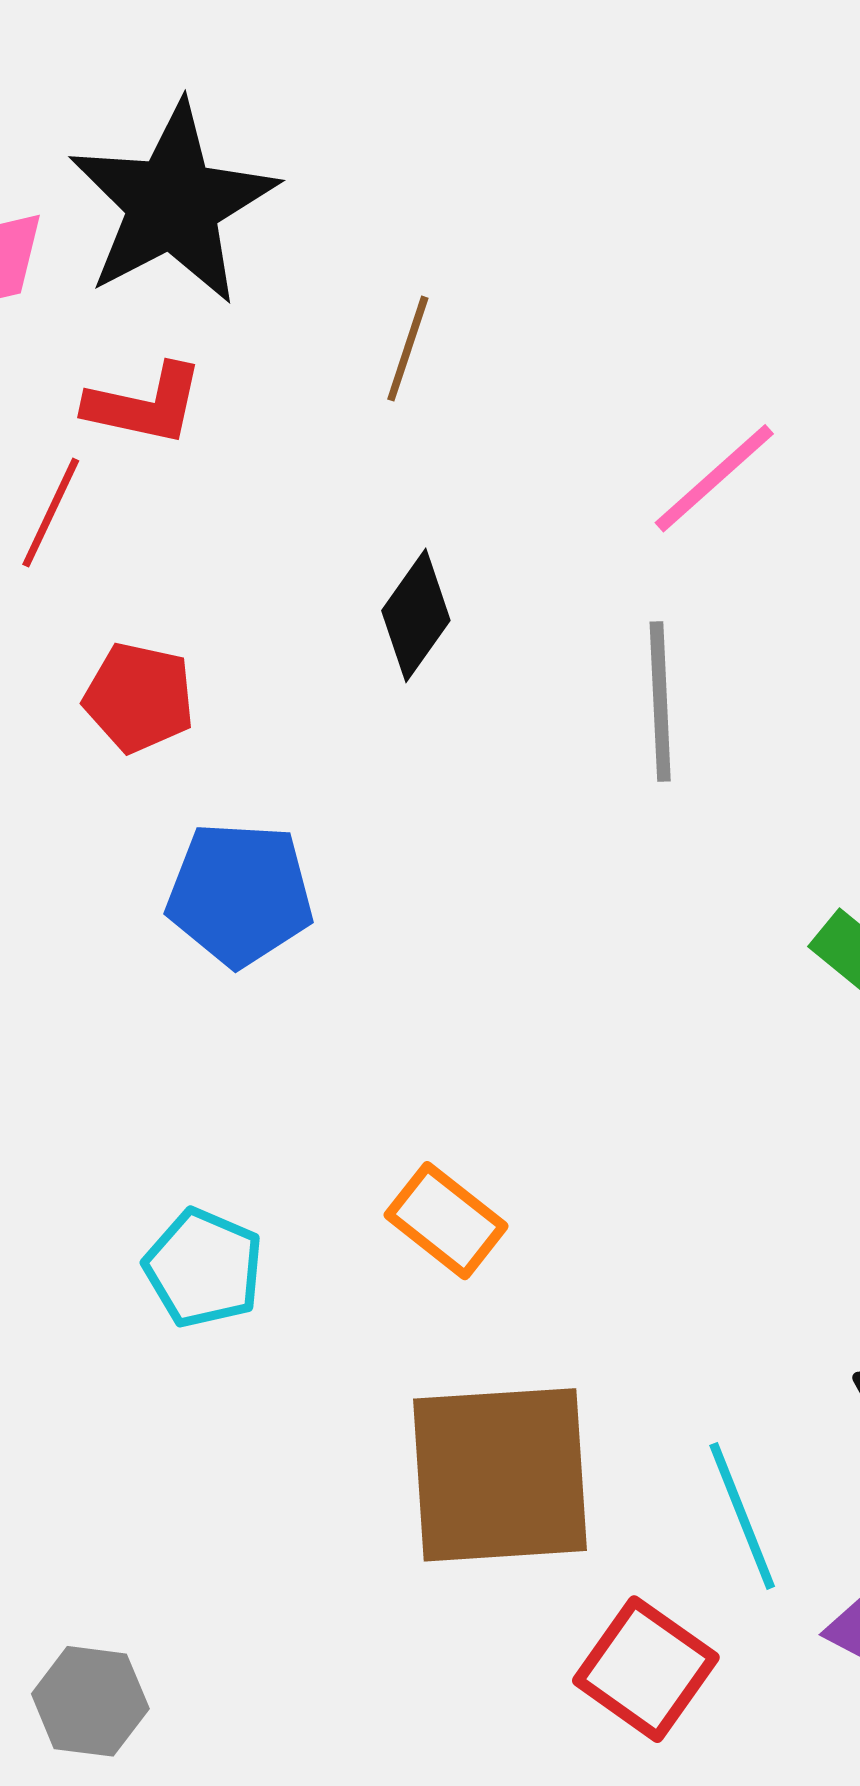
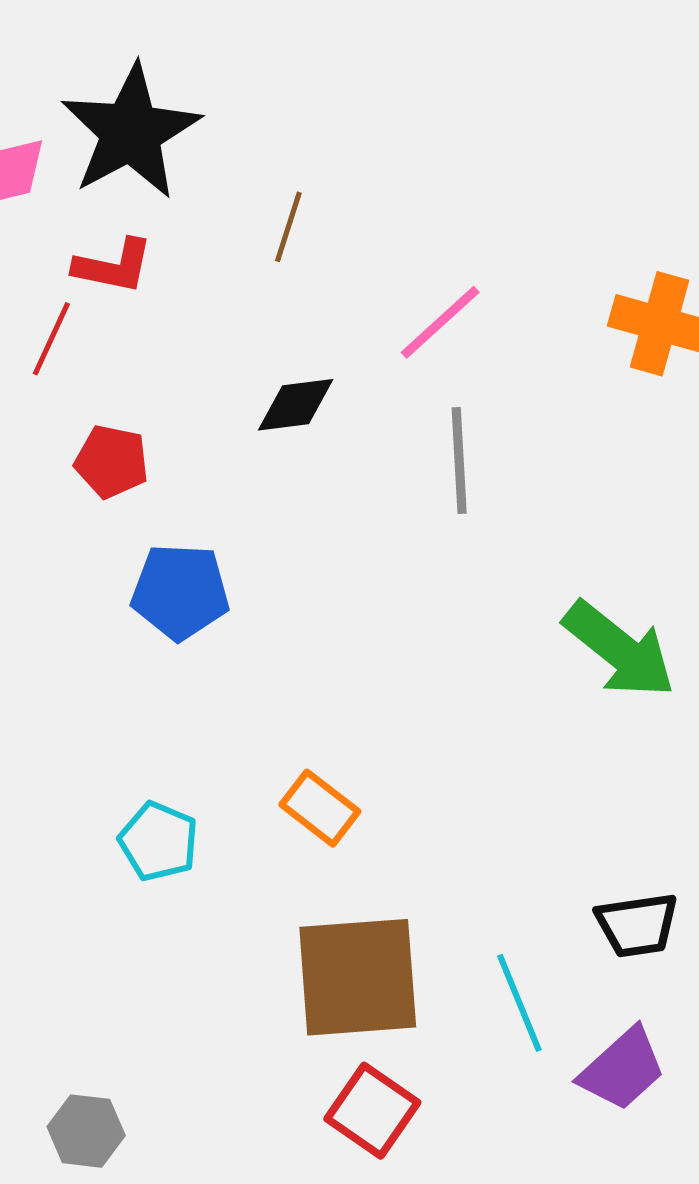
pink line: (714, 478) -> (440, 322), moved
black diamond: (416, 615) -> (296, 405), turned 48
red square: (646, 1669) -> (372, 1111), moved

